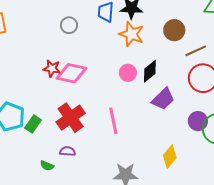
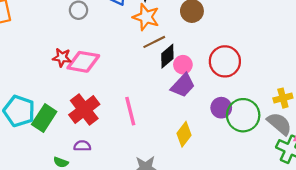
brown line: (196, 51) -> (154, 42), moved
pink circle: (128, 73) -> (183, 65), moved
green rectangle: (33, 124) -> (44, 118), size x1.4
yellow diamond: (170, 157) -> (184, 134), moved

